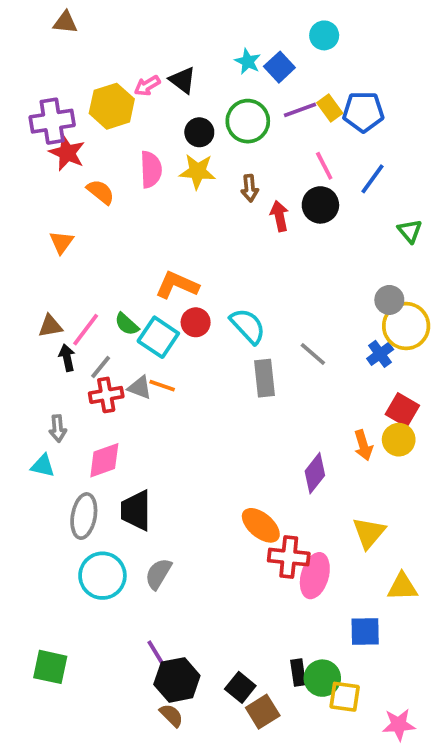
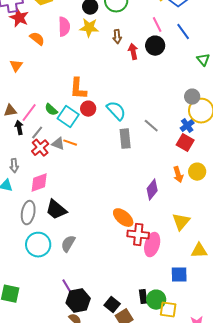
blue line: (373, 179) -> (183, 32), turned -72
orange L-shape: (177, 285) -> (78, 89), turned -110
red cross: (106, 395) -> (40, 148), turned -30
red square: (402, 410) -> (185, 143), moved
black trapezoid: (136, 510) -> (56, 210), turned -50

